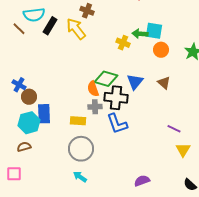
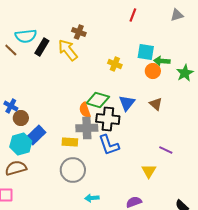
green arrow: (140, 34) -> (162, 61), moved
gray cross: (95, 107) -> (87, 128), size x1.5
blue rectangle: (44, 114) -> (36, 135), turned 48
brown semicircle: (24, 147) -> (16, 168), size x1.5
yellow triangle: (183, 150) -> (149, 171), moved
cyan arrow: (80, 177) -> (92, 198), moved, turned -40

